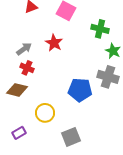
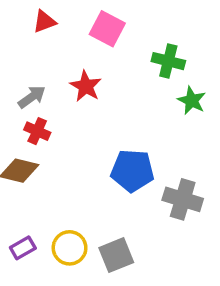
gray cross: (108, 77) -> (183, 199), moved
yellow circle: (45, 113) -> (70, 248), moved

